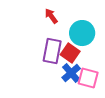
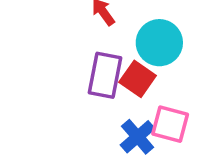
blue cross: (71, 73) -> (138, 137), moved

